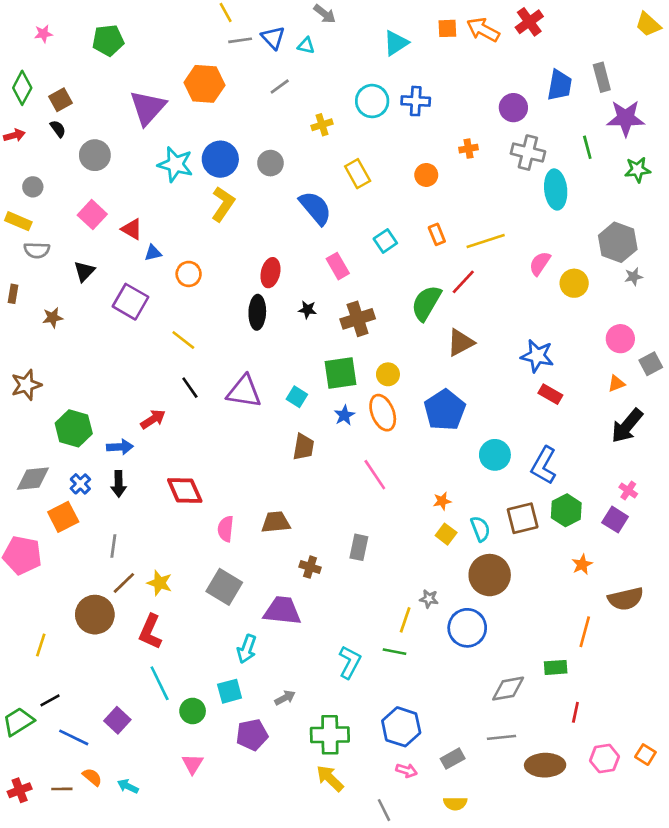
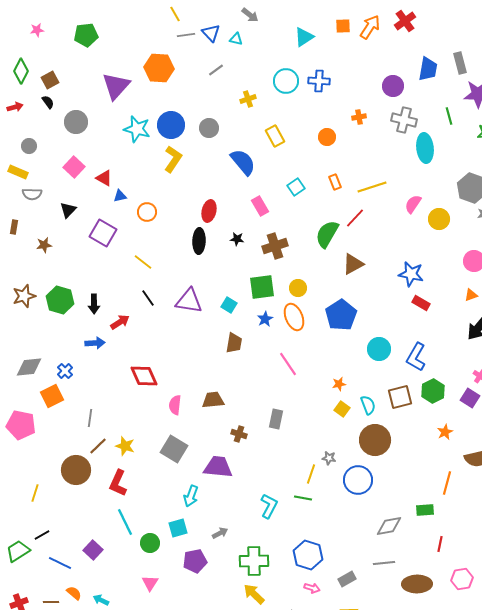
orange arrow: (483, 30) -> (370, 27), turned 95
green hexagon: (74, 428) -> (60, 300), moved
black arrow: (119, 484) -> (94, 304), moved

